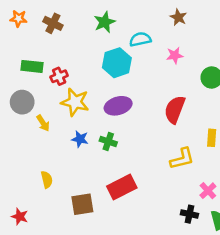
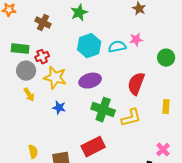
brown cross: (53, 23) -> (43, 23), moved
cyan semicircle: (140, 39) -> (117, 47), moved
gray circle: (22, 102) -> (26, 71), moved
green cross: (108, 141) -> (103, 110), moved, size x1.6
yellow L-shape: (182, 159) -> (131, 118), moved
yellow semicircle: (47, 180) -> (33, 152), moved

